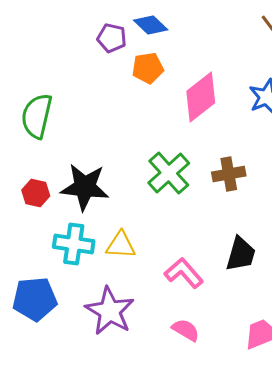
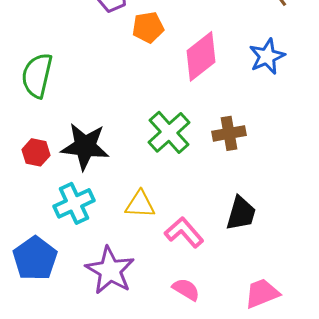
cyan cross: (74, 244) -> (74, 203), turned -33
yellow triangle: (121, 245) -> (140, 204), moved
blue pentagon: (35, 299) -> (35, 258), turned -30

